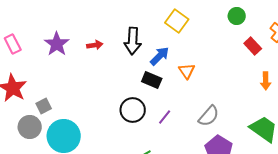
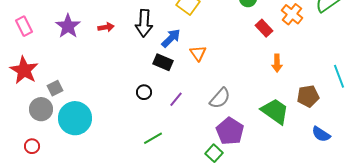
black circle: (133, 110) -> (144, 92), size x0.6

